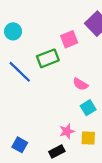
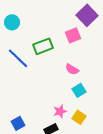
pink square: (69, 39) -> (73, 35), moved
yellow square: (88, 138) -> (79, 117), turned 32
blue square: (20, 145) -> (18, 123), turned 32

